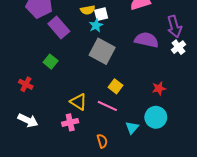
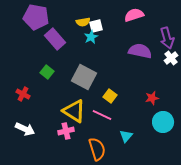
gray square: (102, 51) -> (84, 77), moved
yellow triangle: (78, 102) -> (74, 111), size x1.4
cyan circle: (156, 117) -> (163, 122), moved
orange semicircle: (102, 141) -> (97, 149), size x1.6

